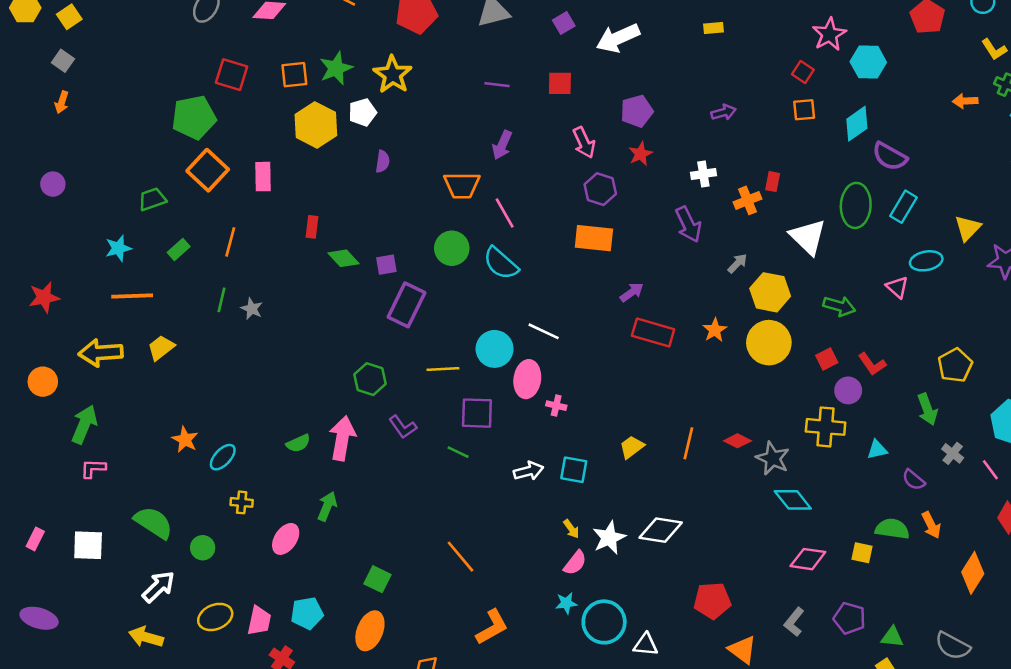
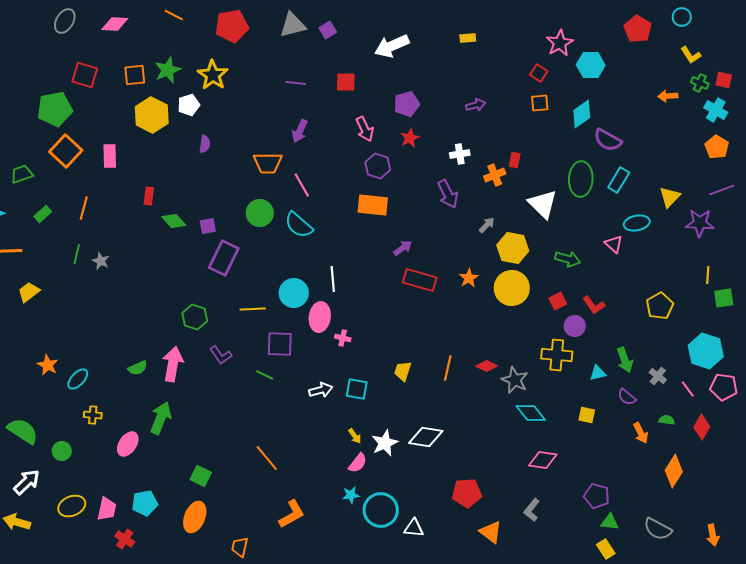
purple square: (564, 23) -> (328, 30), moved
white line: (544, 331) -> (333, 279), turned 60
green arrow: (927, 409) -> (625, 360), moved
yellow trapezoid: (632, 447) -> (403, 371), turned -35
green arrow: (327, 506) -> (161, 418), size x1.4
green semicircle: (892, 529) -> (667, 420), moved, size x0.6
yellow square: (862, 553) -> (587, 415), moved
purple pentagon: (849, 618) -> (597, 496), moved

